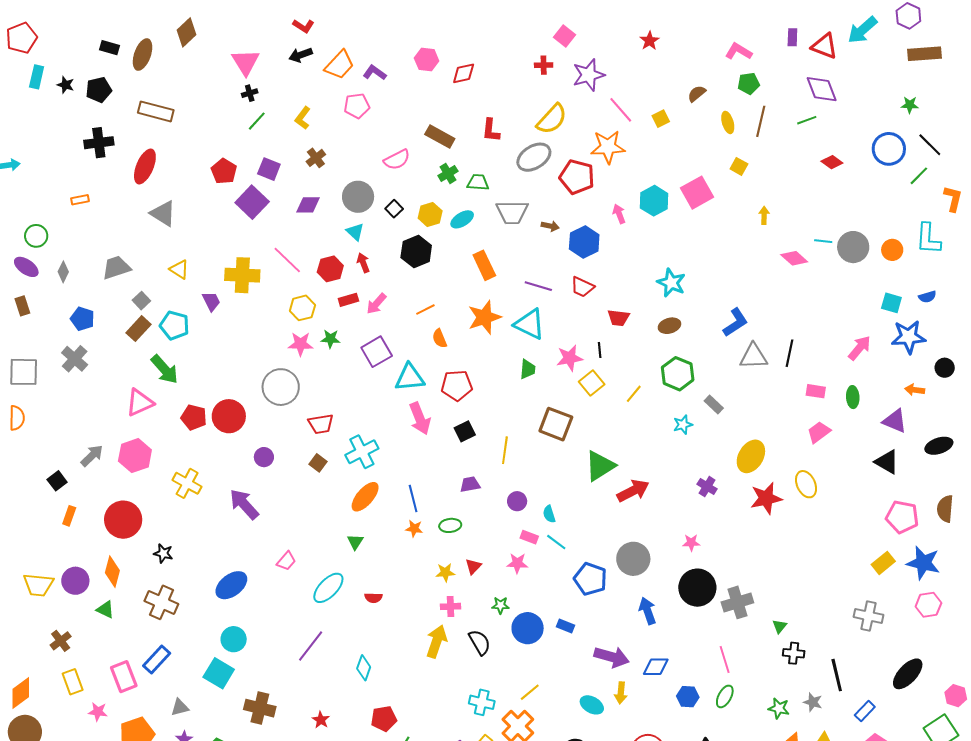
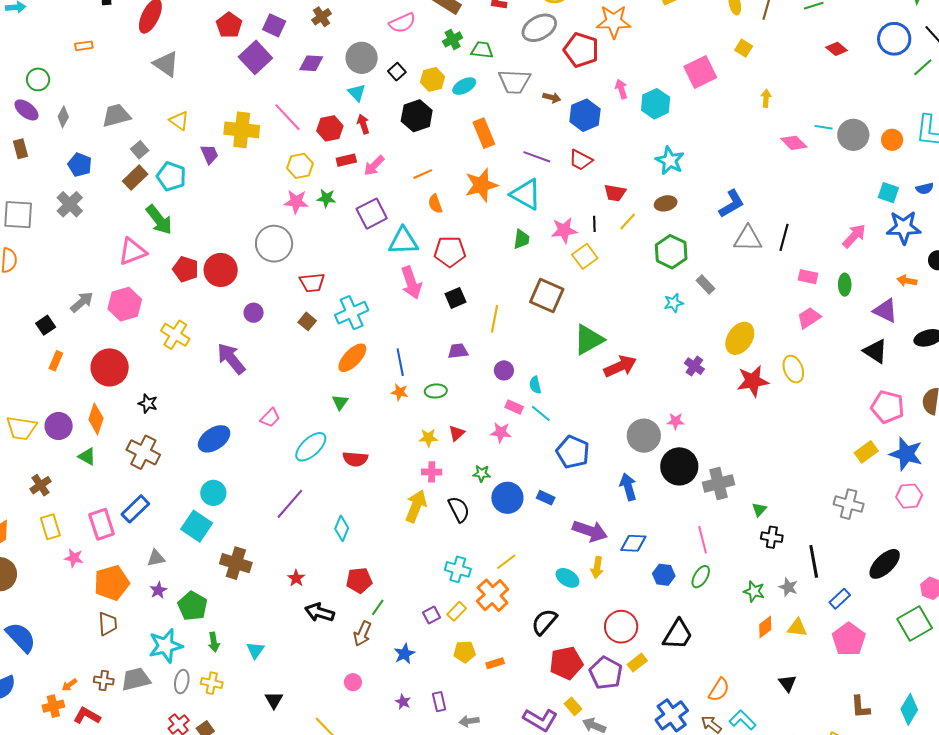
cyan hexagon: (654, 201) -> (656, 104), moved
yellow line: (634, 394) -> (628, 222), moved
gray circle: (633, 559) -> (644, 436), moved
red semicircle: (373, 598) -> (355, 459), size x1.4

